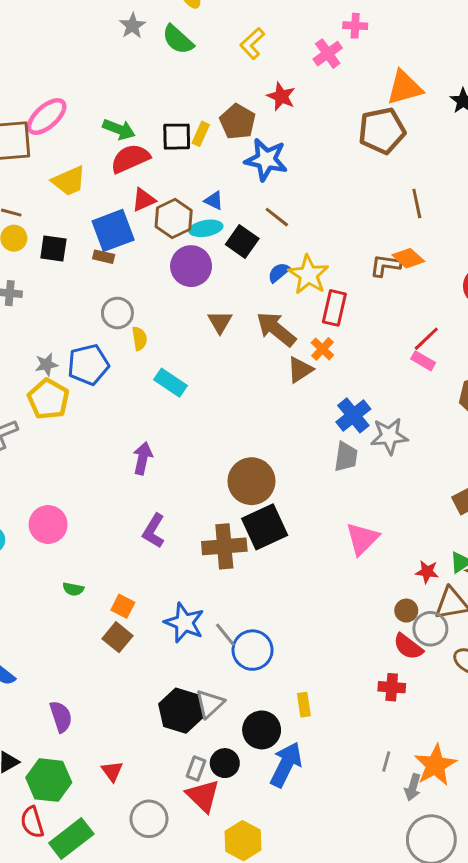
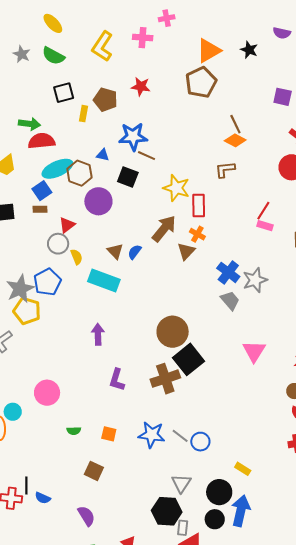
yellow L-shape: (252, 44) -> (102, 46), size x1.4
pink cross: (328, 54) -> (143, 38), moved, turned -36
red star: (281, 96) -> (141, 87), moved
black square: (177, 137) -> (64, 93), moved
red semicircle: (130, 159) -> (42, 141), turned 32
blue star: (266, 160) -> (133, 137), moved
red triangle: (144, 200) -> (67, 225), moved
cyan ellipse: (206, 228) -> (57, 169), moved, size x1.4
blue square: (113, 230) -> (42, 191), size x0.7
orange diamond: (408, 258) -> (235, 140), moved
blue semicircle: (279, 273) -> (135, 252), moved
brown triangle: (220, 322) -> (115, 251), moved
brown arrow: (276, 329) -> (164, 229), turned 104
gray star: (46, 365) -> (20, 289), size x1.8
cyan rectangle: (171, 383) -> (104, 281), size x1.4
gray trapezoid: (346, 457) -> (230, 301), turned -35
brown square: (118, 637) -> (94, 471), moved
blue circle: (253, 650) -> (200, 442), size x0.7
yellow rectangle: (304, 705) -> (243, 469), turned -35
black hexagon: (181, 711) -> (167, 511), moved
black circle: (225, 763) -> (215, 519), moved

